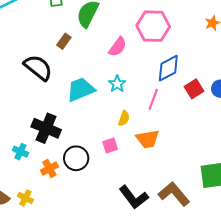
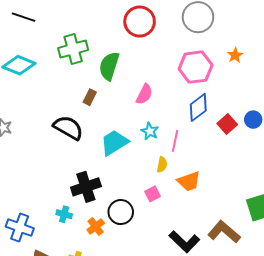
pink hexagon: (153, 26) -> (196, 67), moved
pink line: (153, 99) -> (175, 141), moved
black cross: (46, 128) -> (86, 187), turned -32

